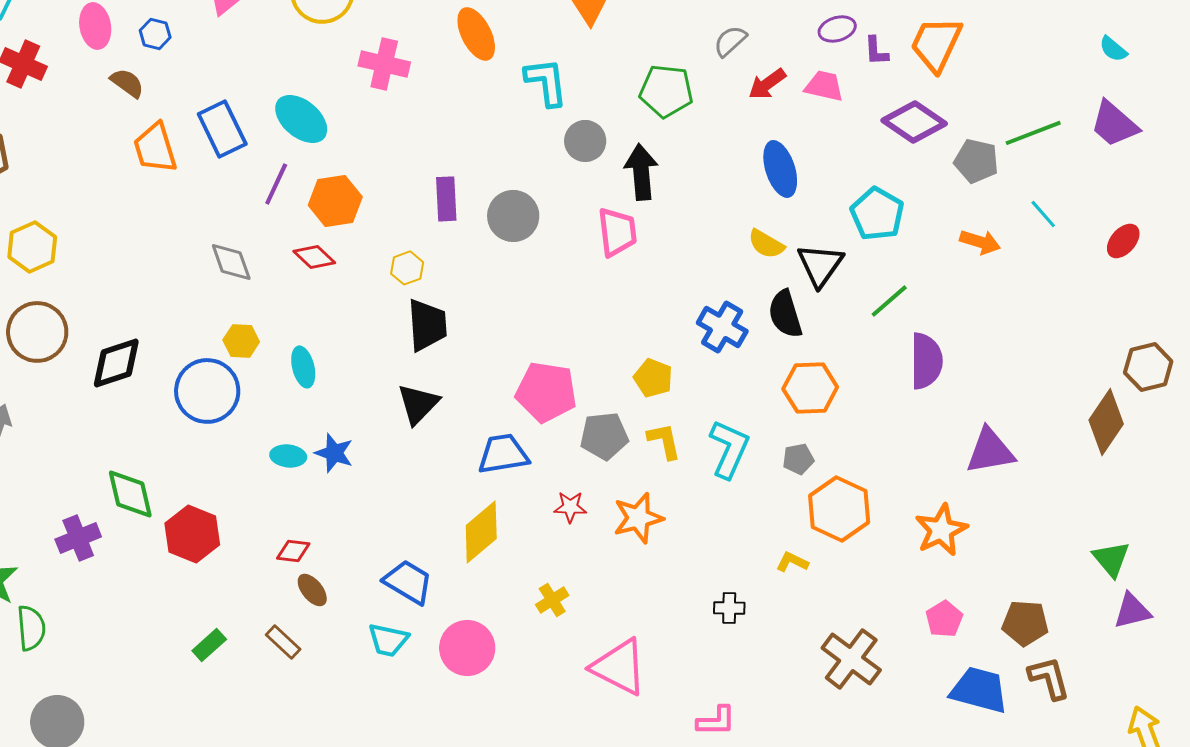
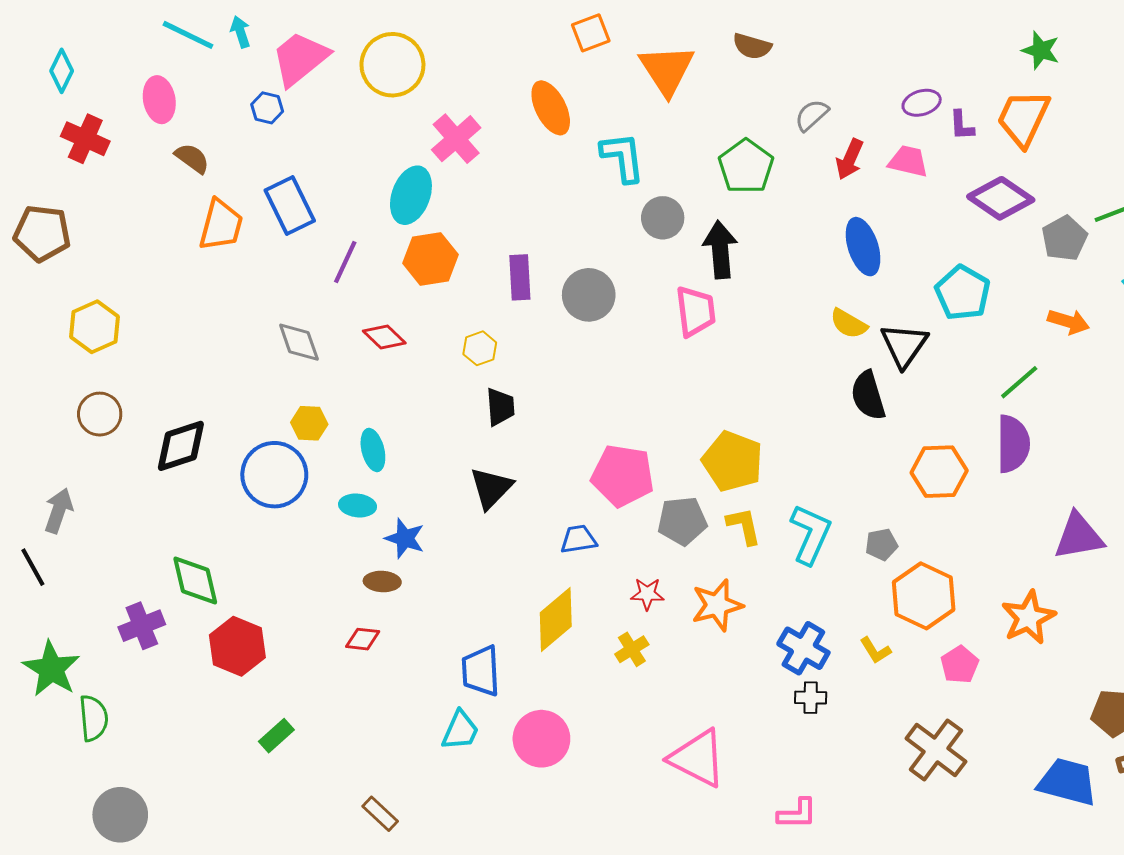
blue hexagon: (155, 34) -> (267, 108), moved
pink cross: (384, 64) -> (456, 139), turned 36
red arrow: (767, 84) -> (850, 159), turned -30
green pentagon: (666, 91) -> (746, 166), turned 30
cyan ellipse: (301, 119) -> (411, 195), moved, turned 70
orange trapezoid: (155, 148) -> (221, 225), turned -148
gray pentagon: (976, 161) -> (1064, 238), turned 30
orange hexagon: (335, 201) -> (430, 259), moved
green line: (889, 301) -> (1019, 382), moved
black trapezoid: (427, 325) -> (500, 407), size x0.7
blue cross: (722, 327) -> (803, 648), moved
brown circle: (37, 332) -> (100, 414), size x0.7
yellow pentagon: (653, 378) -> (733, 461), size x1.5
orange hexagon: (810, 388) -> (939, 472), moved
blue trapezoid: (503, 454) -> (578, 539), size x0.7
cyan ellipse: (288, 456) -> (358, 505), moved
red hexagon: (192, 534) -> (237, 646), moved
yellow L-shape: (792, 562) -> (875, 650), turned -148
blue trapezoid: (408, 582) -> (481, 671), turned -124
brown ellipse: (312, 590) -> (382, 582), moved, turned -48
yellow cross: (552, 600) -> (632, 649), moved
pink pentagon: (944, 619) -> (960, 665), moved
cyan trapezoid: (388, 640) -> (460, 730), turned -78
brown rectangle: (283, 642) -> (380, 814), moved

